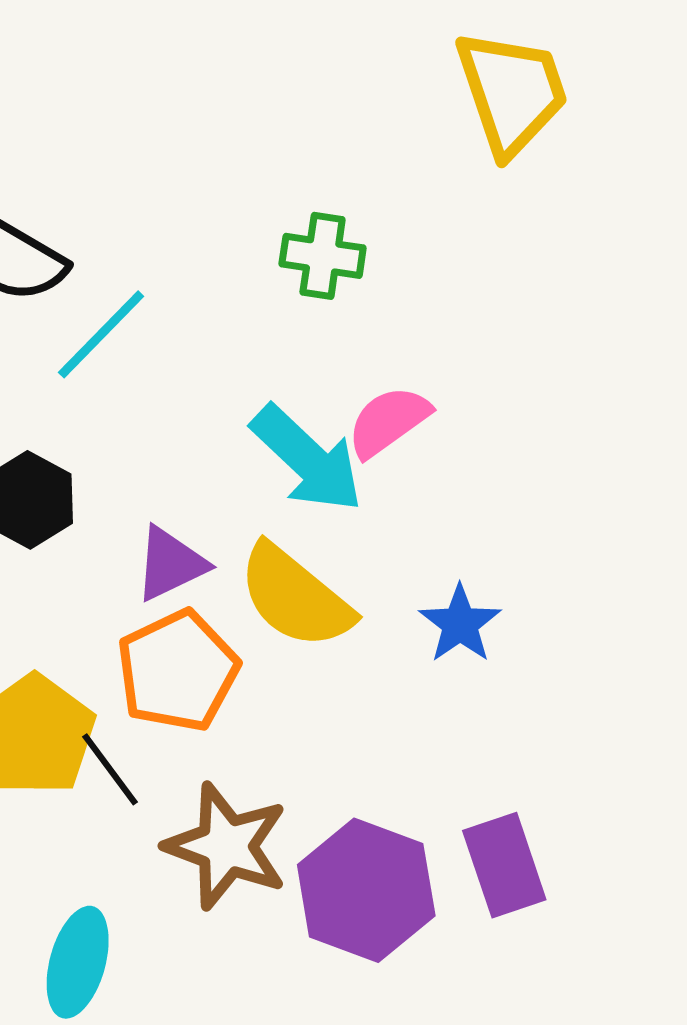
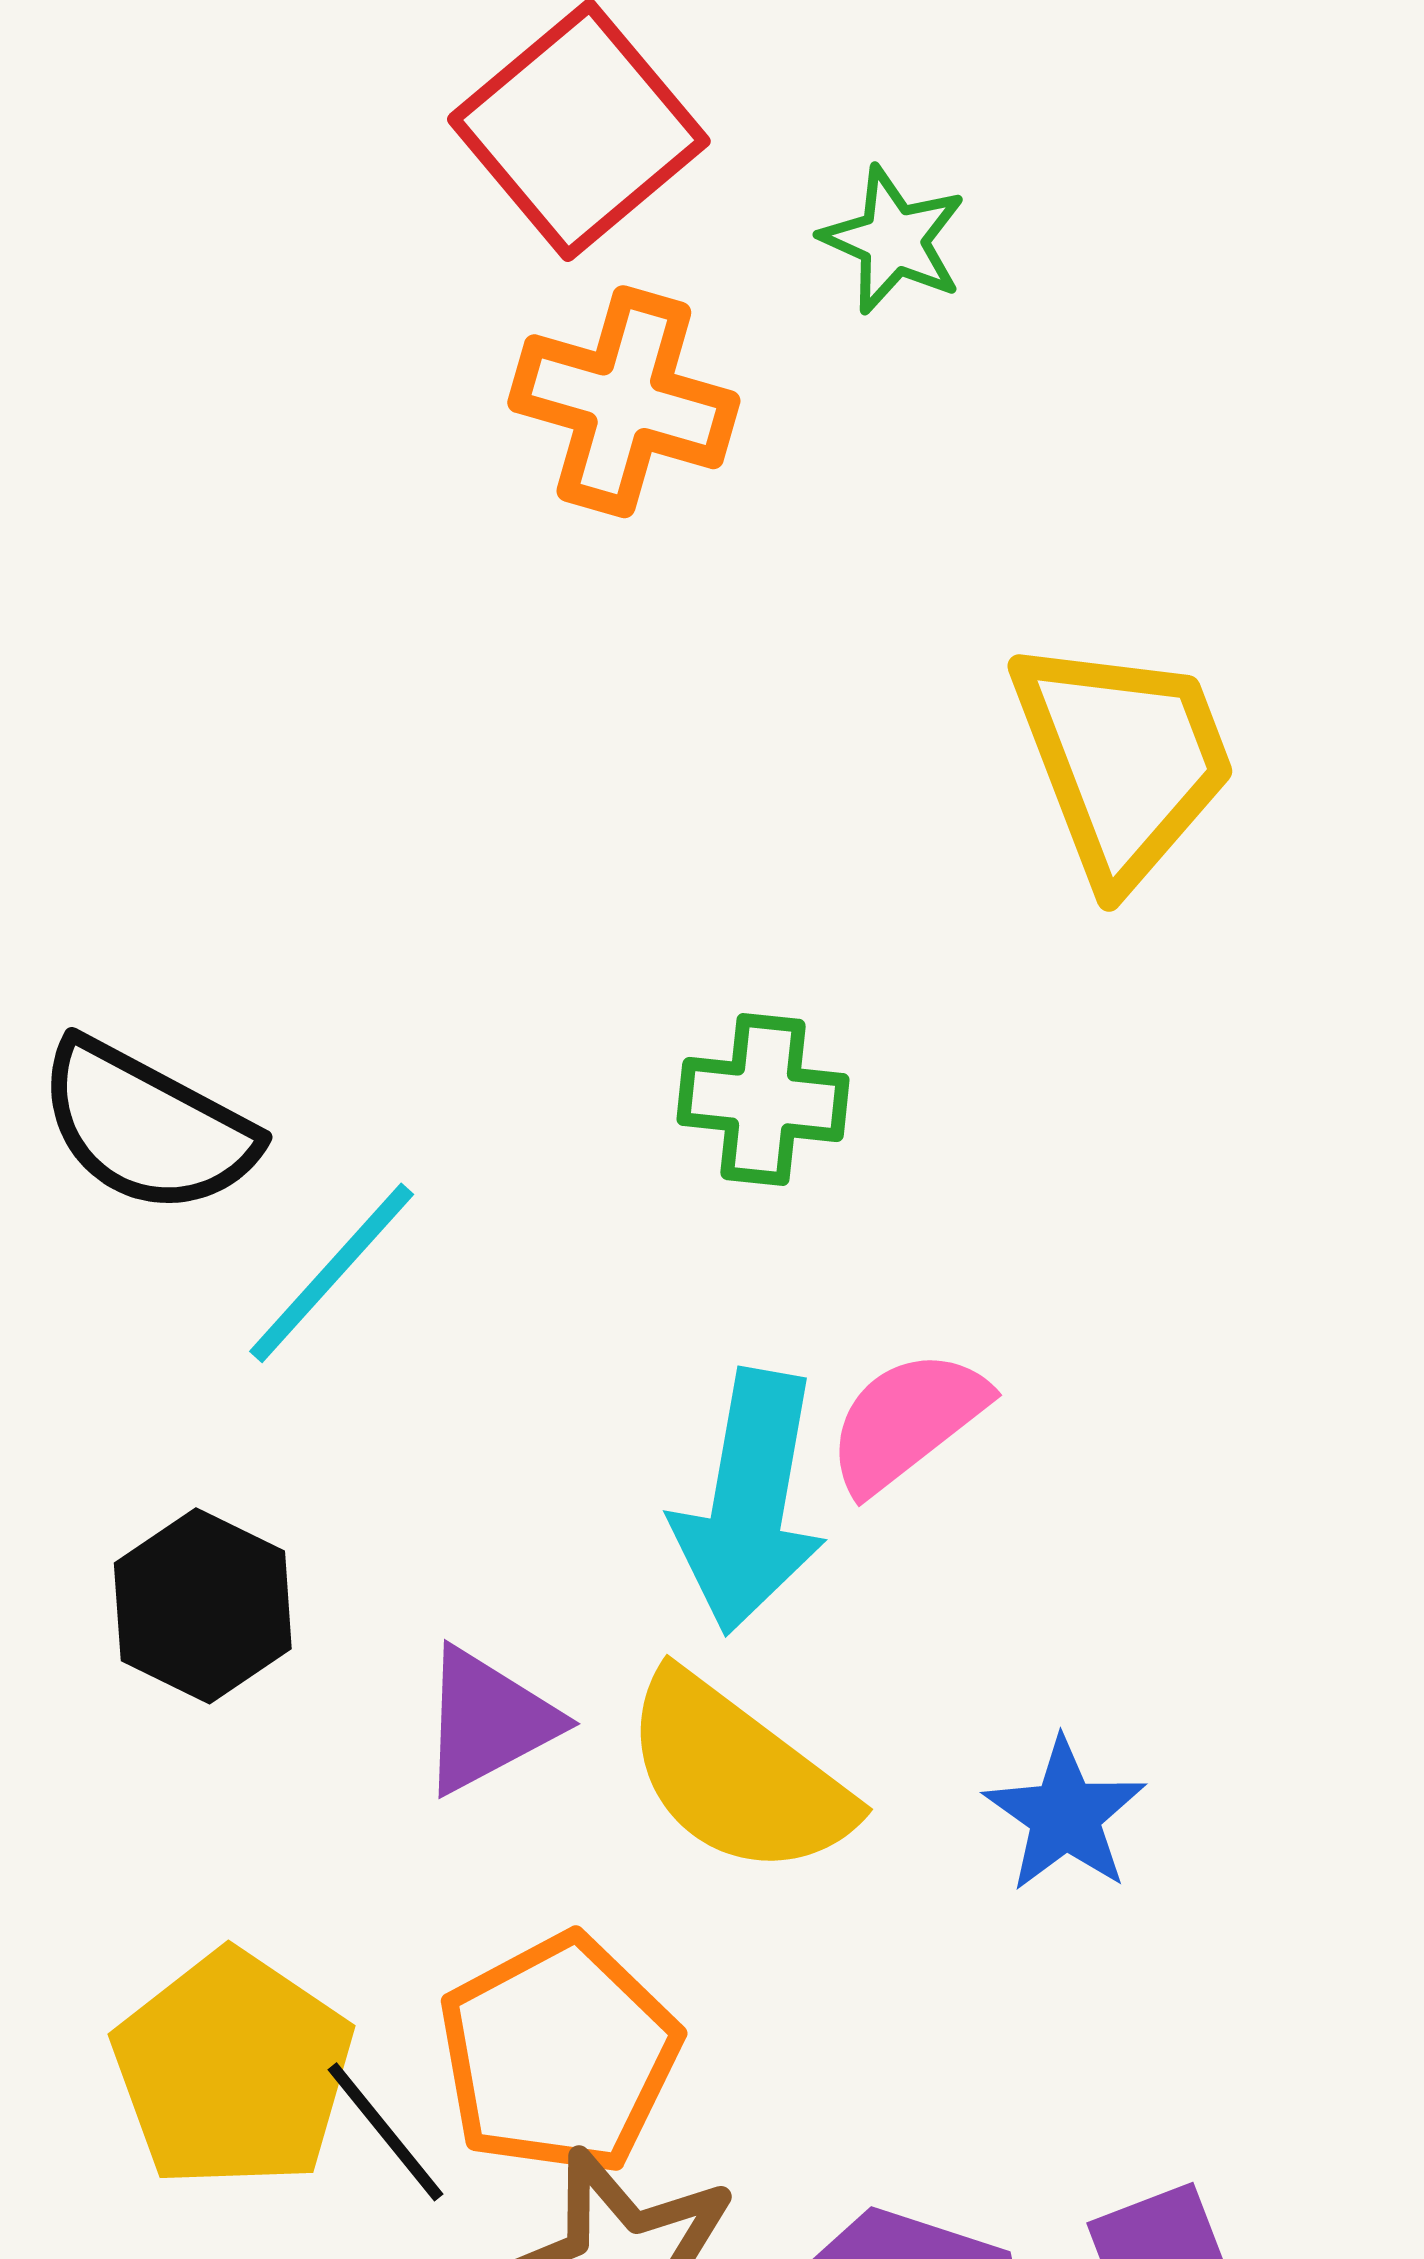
cyan arrow: (307, 459) -> (749, 1502), turned 59
orange pentagon: (178, 671) -> (559, 2055), moved

